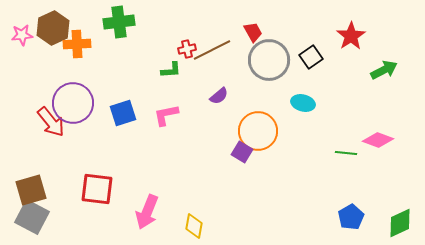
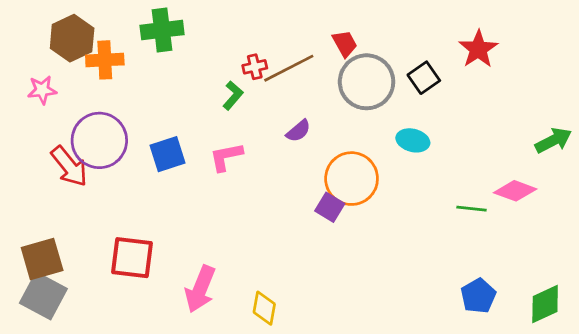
pink star: (22, 35) -> (42, 90), moved
green L-shape: (171, 70) -> (233, 95), turned -45
green arrow: (384, 70) -> (553, 140), moved

